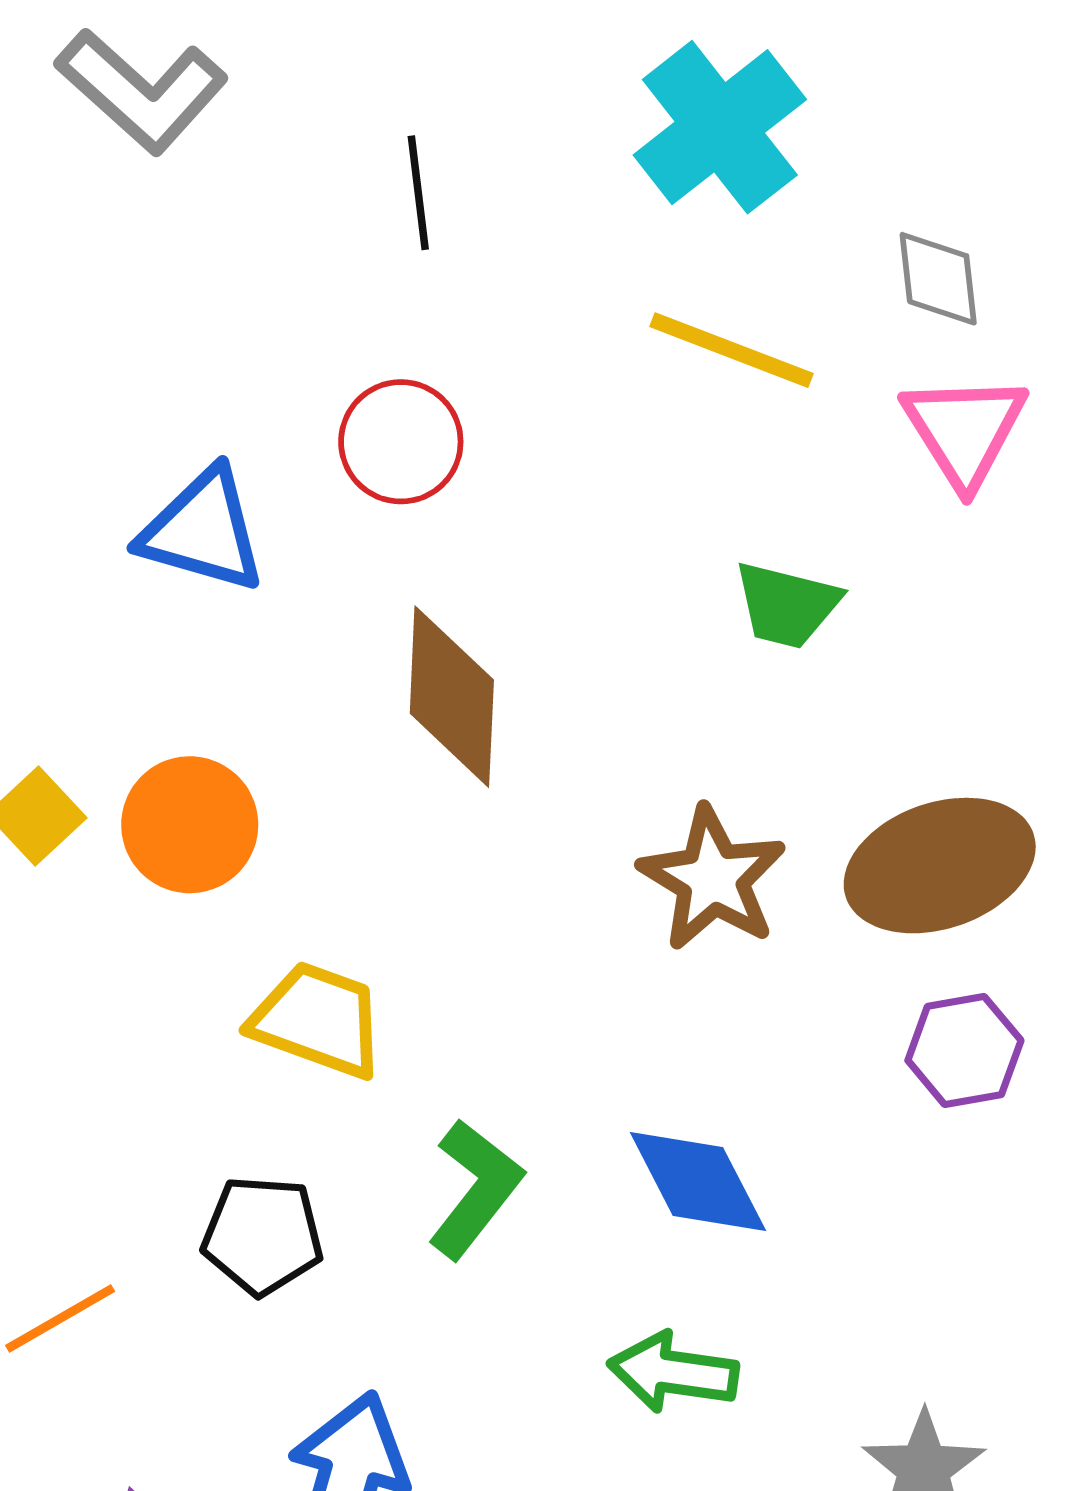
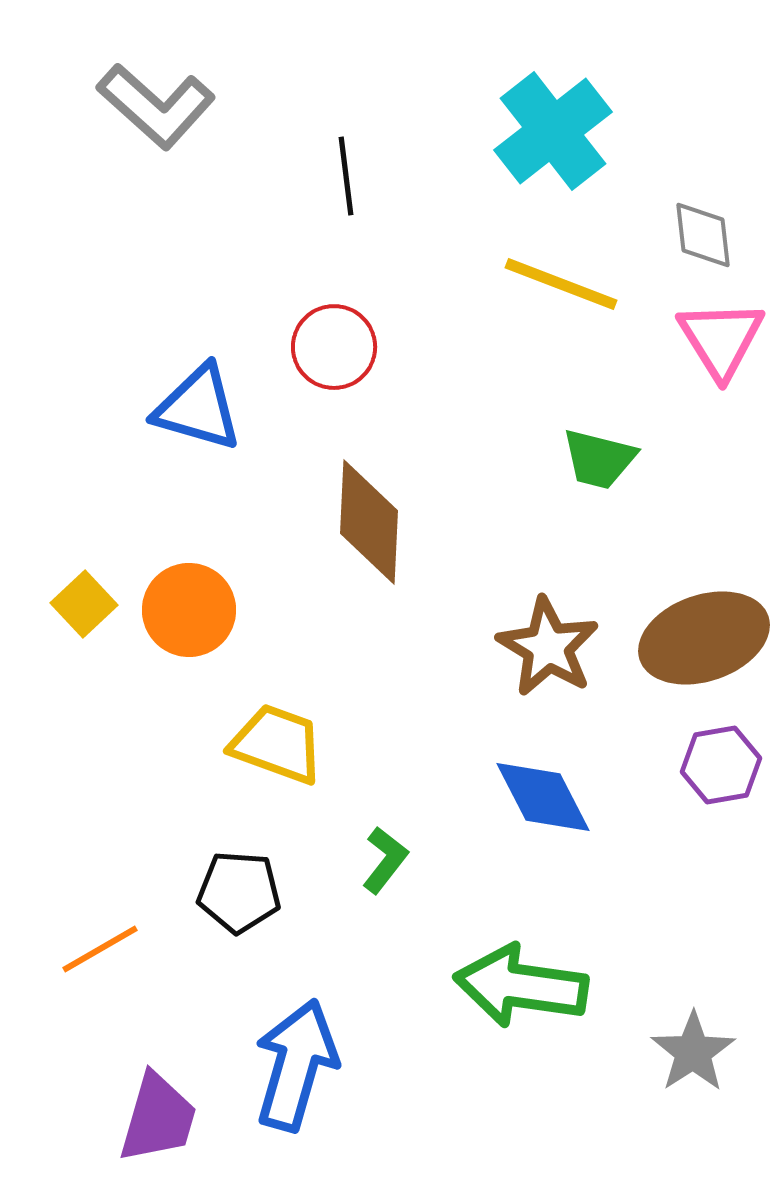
blue diamond: (698, 1182) -> (543, 797), moved
green L-shape: (475, 1189) -> (385, 860), size x0.7
green arrow: (673, 1372) -> (521, 986), size x1.5

